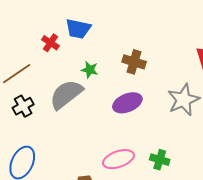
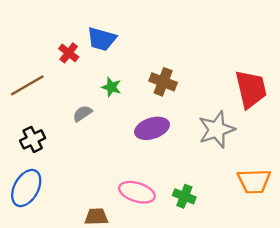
gray semicircle: (66, 94) -> (82, 113), size x0.5
black cross: (23, 106) -> (33, 139), moved
pink ellipse: (118, 159) -> (137, 192), turned 32

